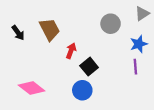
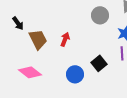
brown trapezoid: (50, 29) -> (38, 39), moved
black square: (89, 67) -> (99, 63), moved

